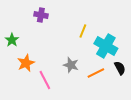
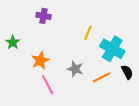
orange star: (26, 63) -> (40, 60), moved

